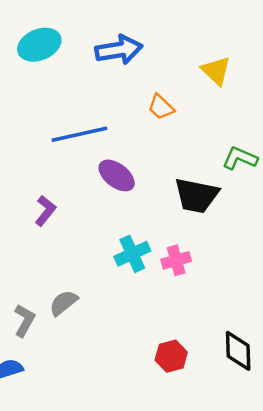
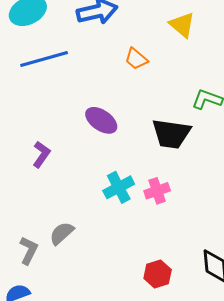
blue line: (79, 134) -> (44, 59), moved

